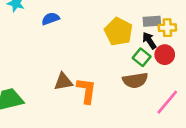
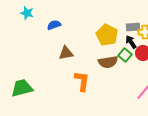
brown semicircle: (135, 80) -> (108, 62), moved
brown triangle: (63, 82) -> (66, 53), moved

